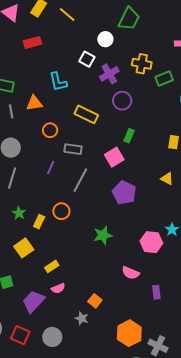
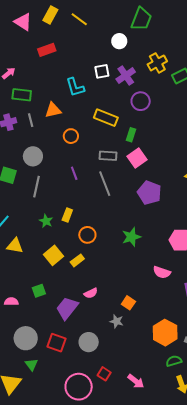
white square: (87, 59) -> (102, 71), moved, turned -35
yellow cross: (142, 64) -> (157, 63), turned -36
green rectangle: (129, 136) -> (131, 135), moved
gray rectangle: (73, 149) -> (108, 156), moved
purple line: (51, 168) -> (74, 173), turned -40
gray line: (80, 180) -> (105, 184), turned -45
orange circle: (61, 211) -> (87, 235), moved
yellow rectangle: (39, 222) -> (67, 215), moved
yellow rectangle: (52, 266) -> (77, 260), moved

